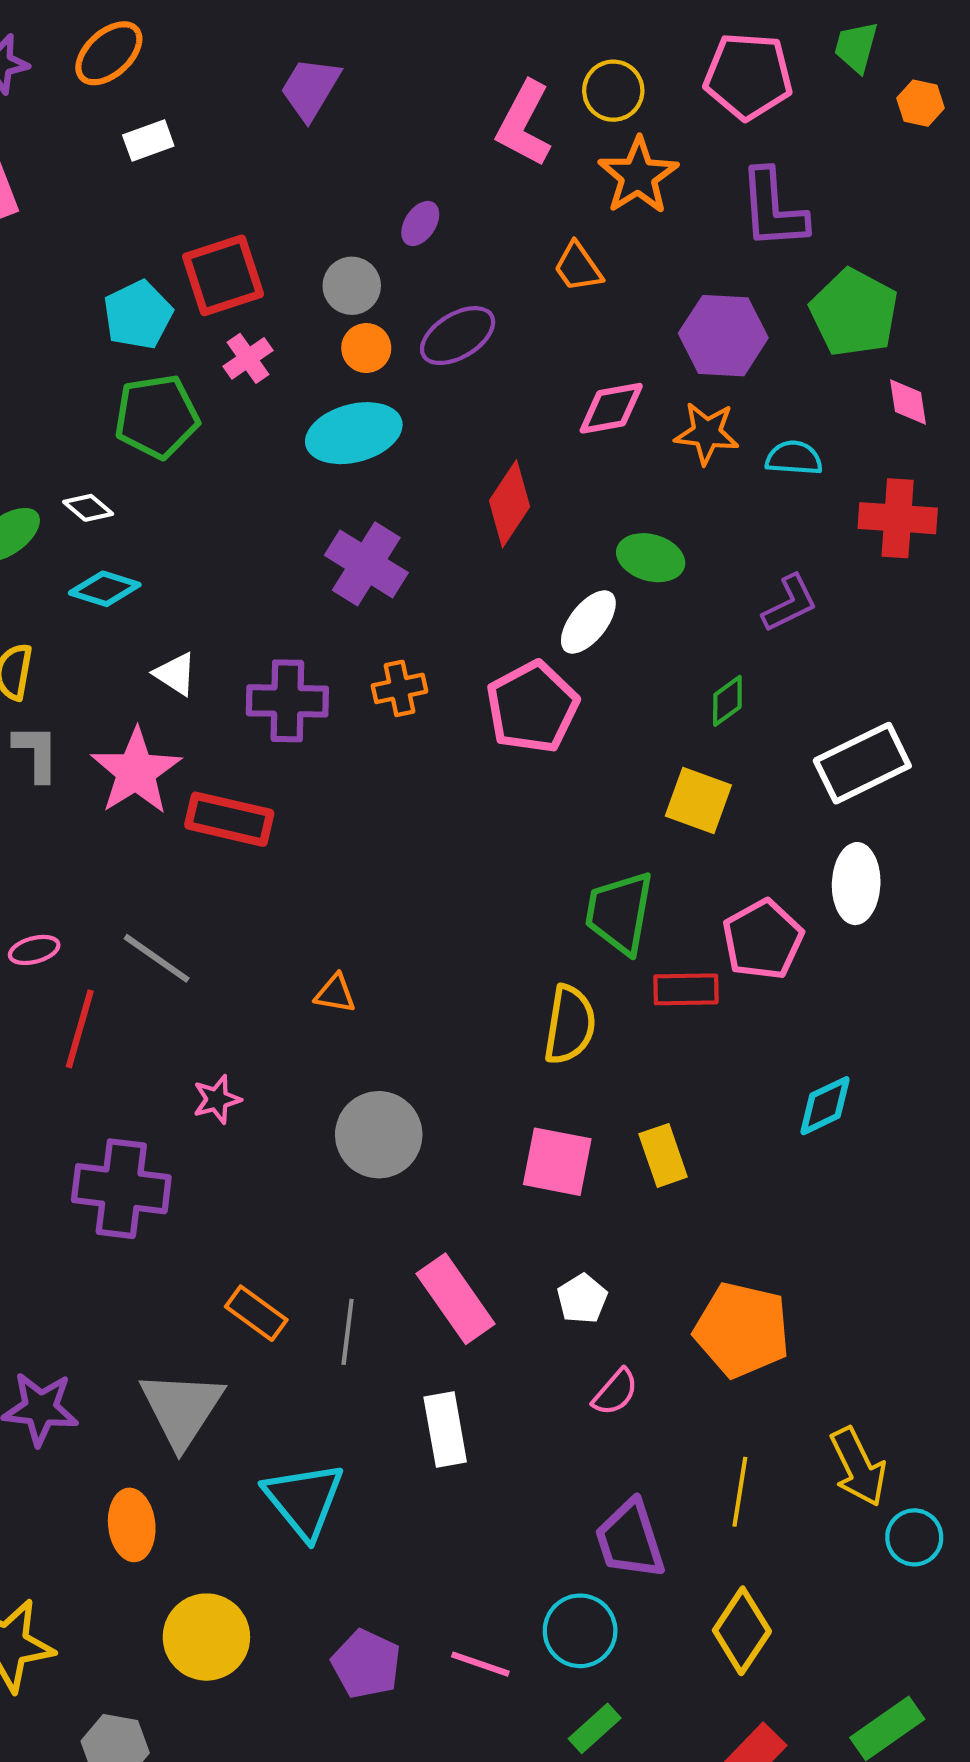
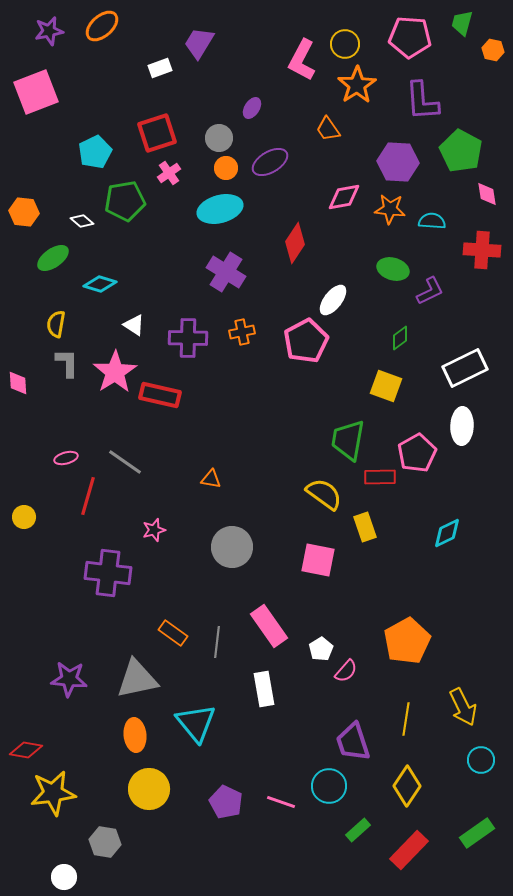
white rectangle: (148, 140) -> (160, 68), moved
cyan pentagon: (138, 315) -> (95, 152), moved
white diamond: (88, 508) -> (82, 221), moved
green ellipse: (651, 558) -> (393, 269), moved
yellow semicircle: (570, 1025) -> (324, 494), turned -63
yellow rectangle: (663, 1155) -> (365, 527), moved
white pentagon: (582, 1299) -> (321, 649), moved
orange pentagon: (742, 1330) -> (407, 641), turned 30
gray triangle: (182, 1409) -> (137, 679), turned 45
orange ellipse: (132, 1525) -> (135, 735), moved
cyan circle: (914, 1537) -> (481, 760), moved
green rectangle: (595, 1728) -> (358, 830), moved

